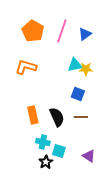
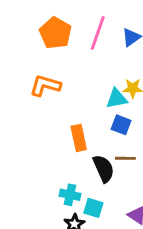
cyan triangle: (75, 65) -> (117, 99), moved
orange rectangle: (33, 115) -> (79, 138), moved
black semicircle: (57, 117) -> (104, 169), moved

